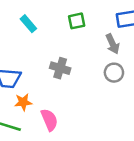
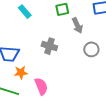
gray arrow: (113, 44) -> (77, 25), moved

